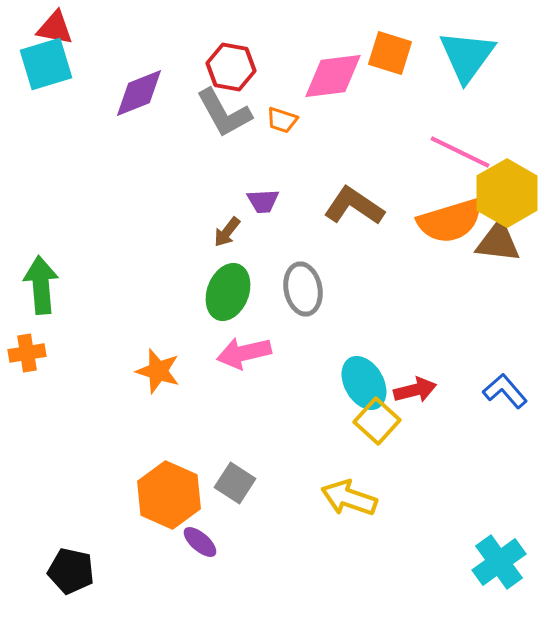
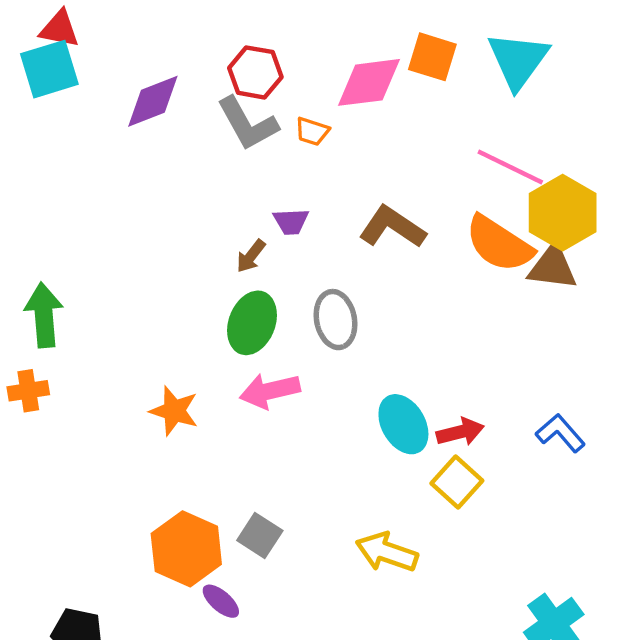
orange semicircle: (450, 221) -> (499, 244), turned 50
yellow square: (377, 421) -> (457, 482), moved

